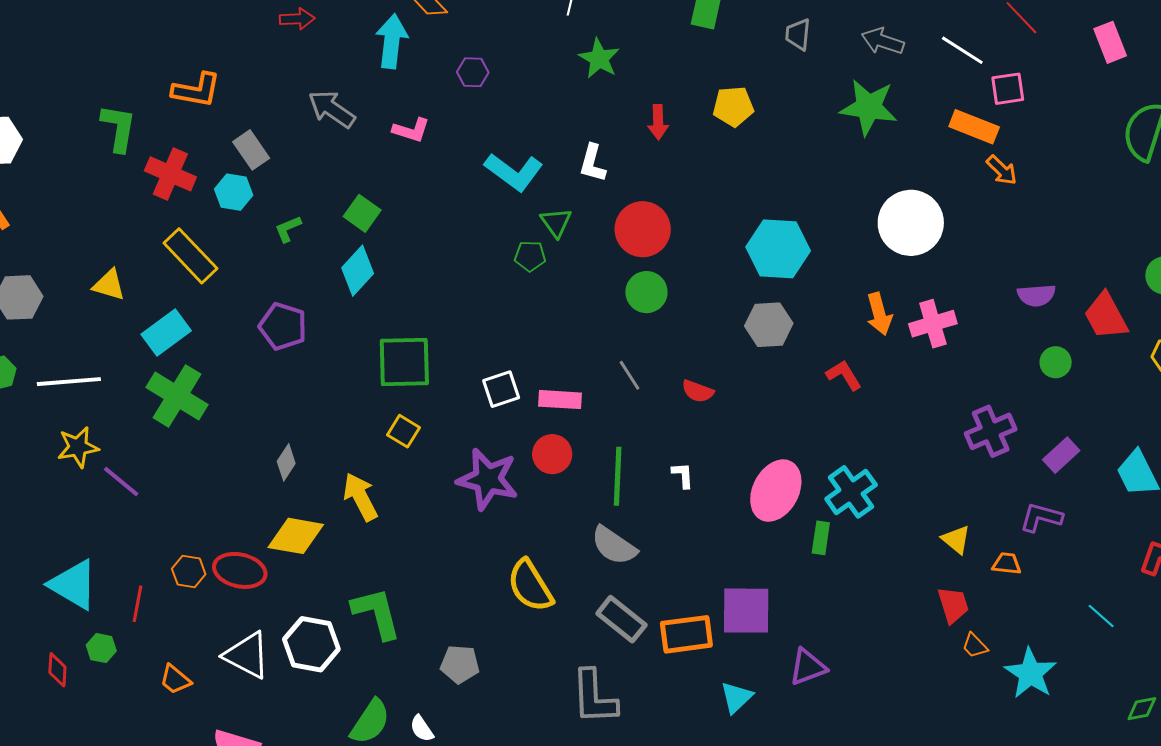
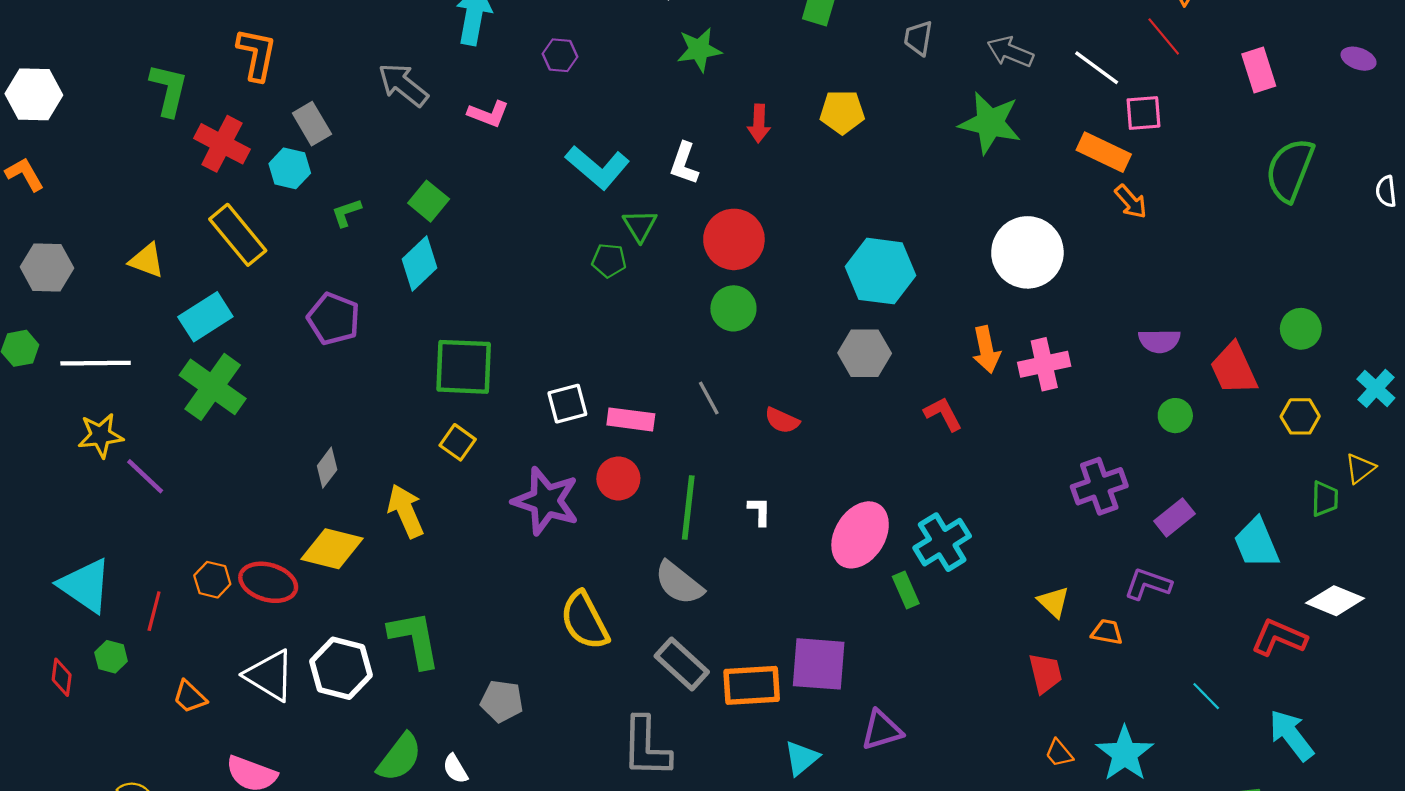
green star: (599, 59) -> (699, 50), turned 30
orange L-shape: (196, 90) -> (257, 54), turned -93
green rectangle: (821, 538) -> (906, 590), turned -36
orange trapezoid: (975, 646) -> (1059, 753), moved

